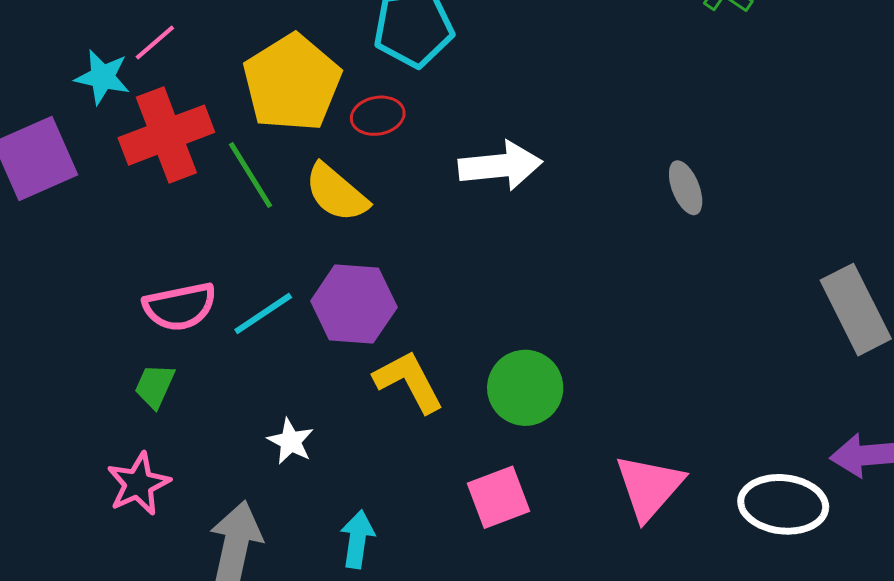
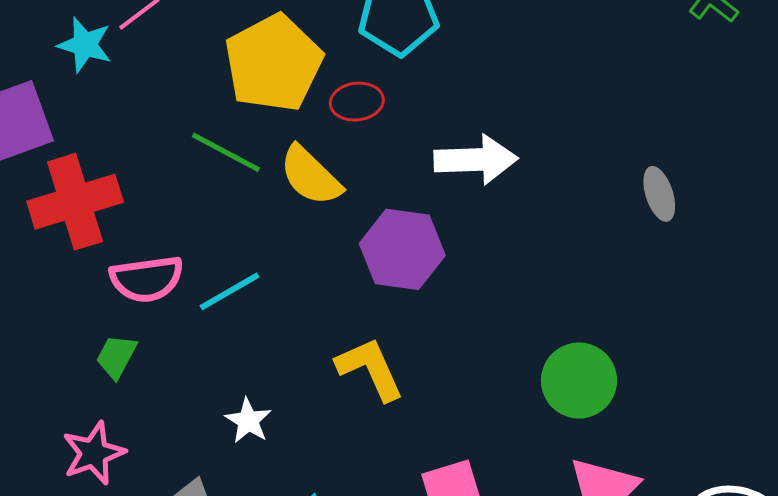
red cross: (166, 135) -> (75, 202), moved
green line: (250, 175) -> (226, 152), turned -34
purple hexagon: (354, 304) -> (402, 249), moved
green circle: (525, 388) -> (579, 380), moved

